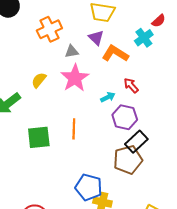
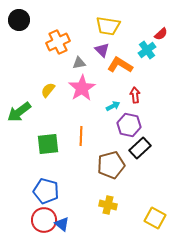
red arrow: (131, 85) -> (135, 95), turned 35
brown pentagon: (128, 160) -> (111, 165), moved
blue pentagon: (89, 187) -> (46, 191), moved

